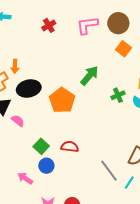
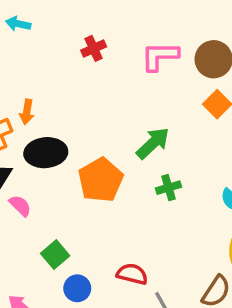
green cross: (118, 95) -> (169, 188), moved
red semicircle: (70, 147) -> (132, 274), moved
blue circle: (46, 166) -> (77, 288), moved

